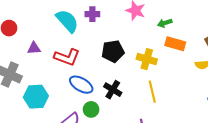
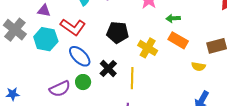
yellow line: (152, 92) -> (132, 78), moved
cyan hexagon: (36, 97) -> (46, 39), moved

